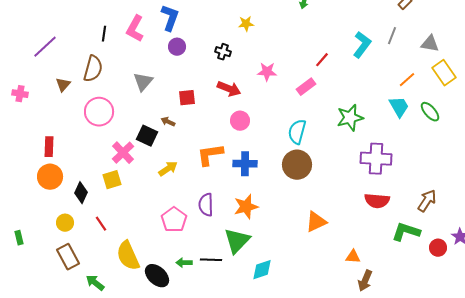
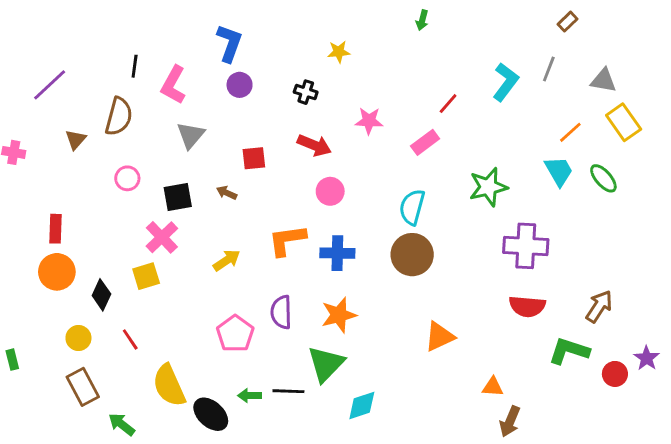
pink L-shape: (135, 29) -> (173, 85), moved
pink circle: (99, 112) -> (127, 178), size x0.6
black square: (147, 136) -> (178, 197), moved, turned -35

